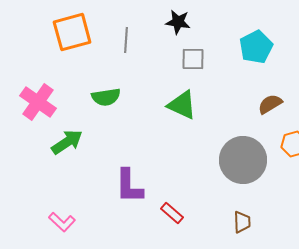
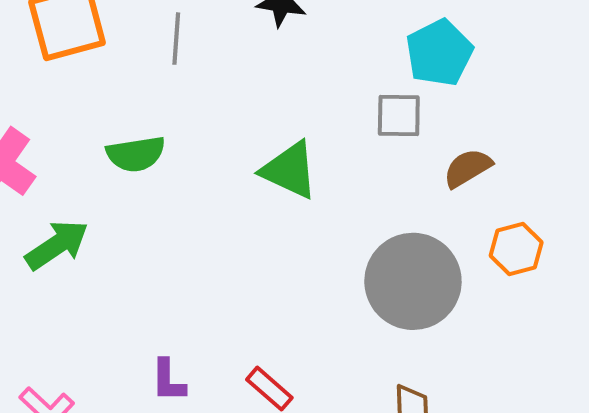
gray square: (193, 59) -> (399, 115), moved
purple L-shape: (129, 186) -> (168, 381), moved, size x0.6

